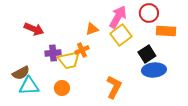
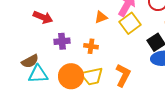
orange cross: (82, 50) -> (91, 46), moved, turned 32
yellow trapezoid: (69, 60) -> (92, 76), moved
orange circle: (62, 88) -> (71, 76), size x1.6

